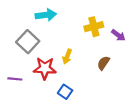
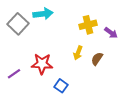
gray square: (28, 42) -> (18, 24), moved
yellow arrow: (67, 57) -> (78, 53), moved
purple line: (15, 79) -> (14, 74), turned -40

